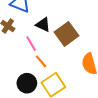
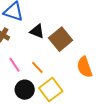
pink line: (31, 44) -> (15, 65), moved

